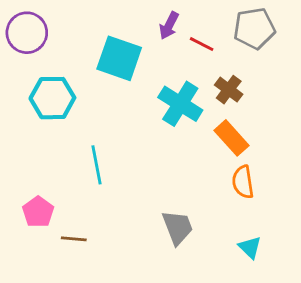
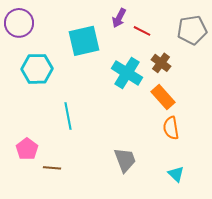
gray pentagon: (254, 28) -> (192, 30), moved
cyan square: (119, 58) -> (84, 41), turned -32

